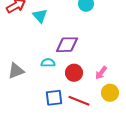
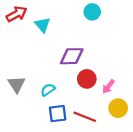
cyan semicircle: (48, 63) -> (48, 90), moved, turned -32
gray triangle: (16, 71) -> (17, 84), turned -42
red circle: (74, 73) -> (87, 79), moved

